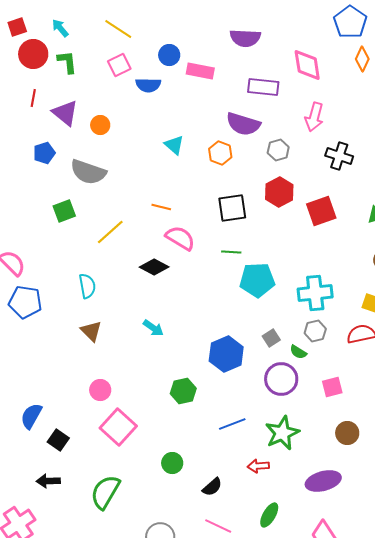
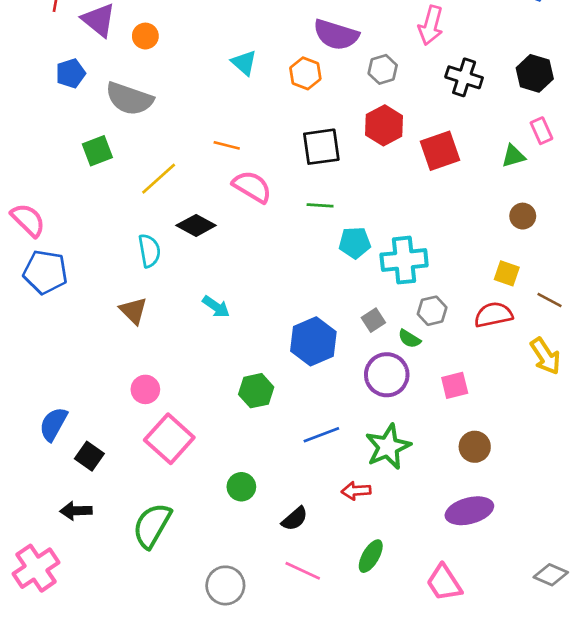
black diamond: (154, 267) -> (196, 225), moved
cyan pentagon: (257, 280) -> (355, 243), size x0.7
cyan semicircle: (87, 286) -> (149, 251), moved
cyan cross: (315, 293) -> (404, 260), moved
purple ellipse: (323, 481) -> (469, 511), moved

